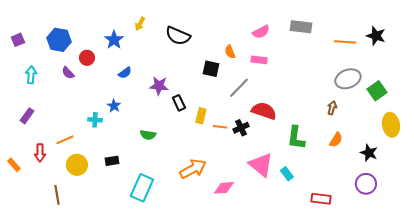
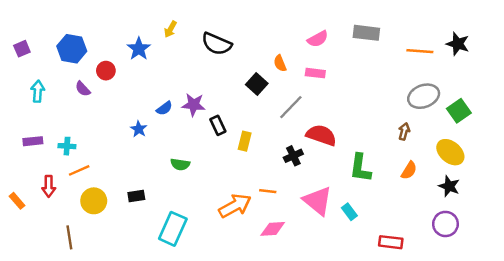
black square: (211, 69) -> (257, 84), turned 30
blue semicircle: (125, 73) -> (164, 108), moved
purple rectangle: (27, 116) -> (33, 141), turned 49
cyan cross: (95, 120) -> (67, 146), moved
yellow ellipse: (391, 125) -> (450, 152), moved, turned -40
orange line: (220, 127) -> (268, 191), moved

